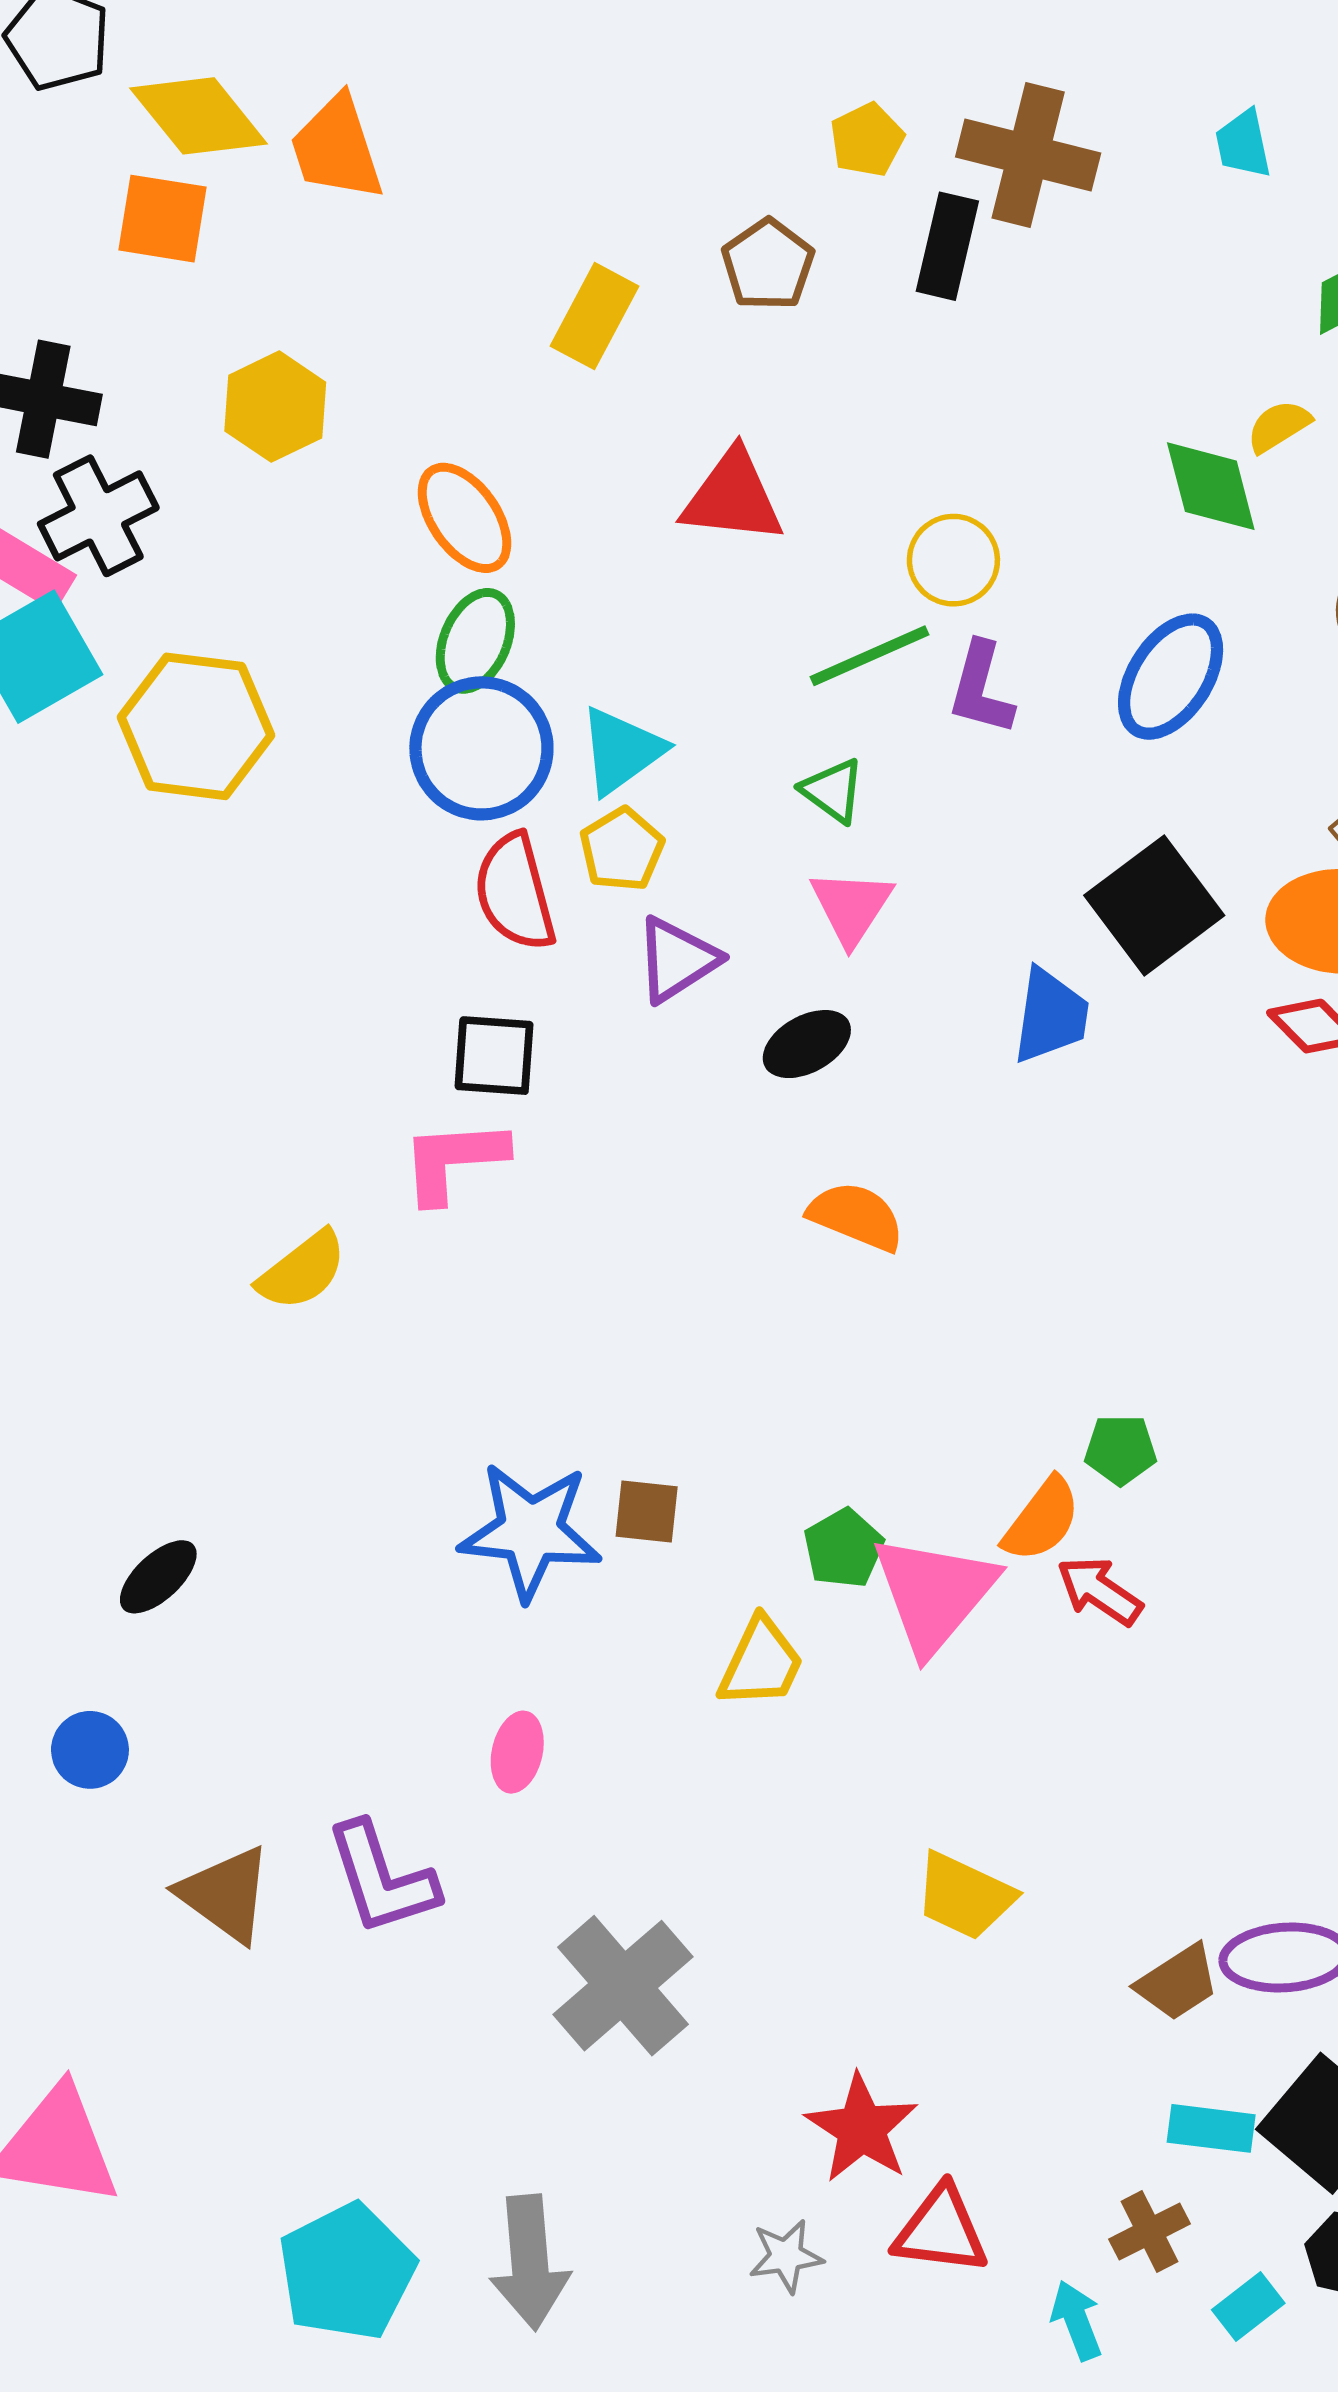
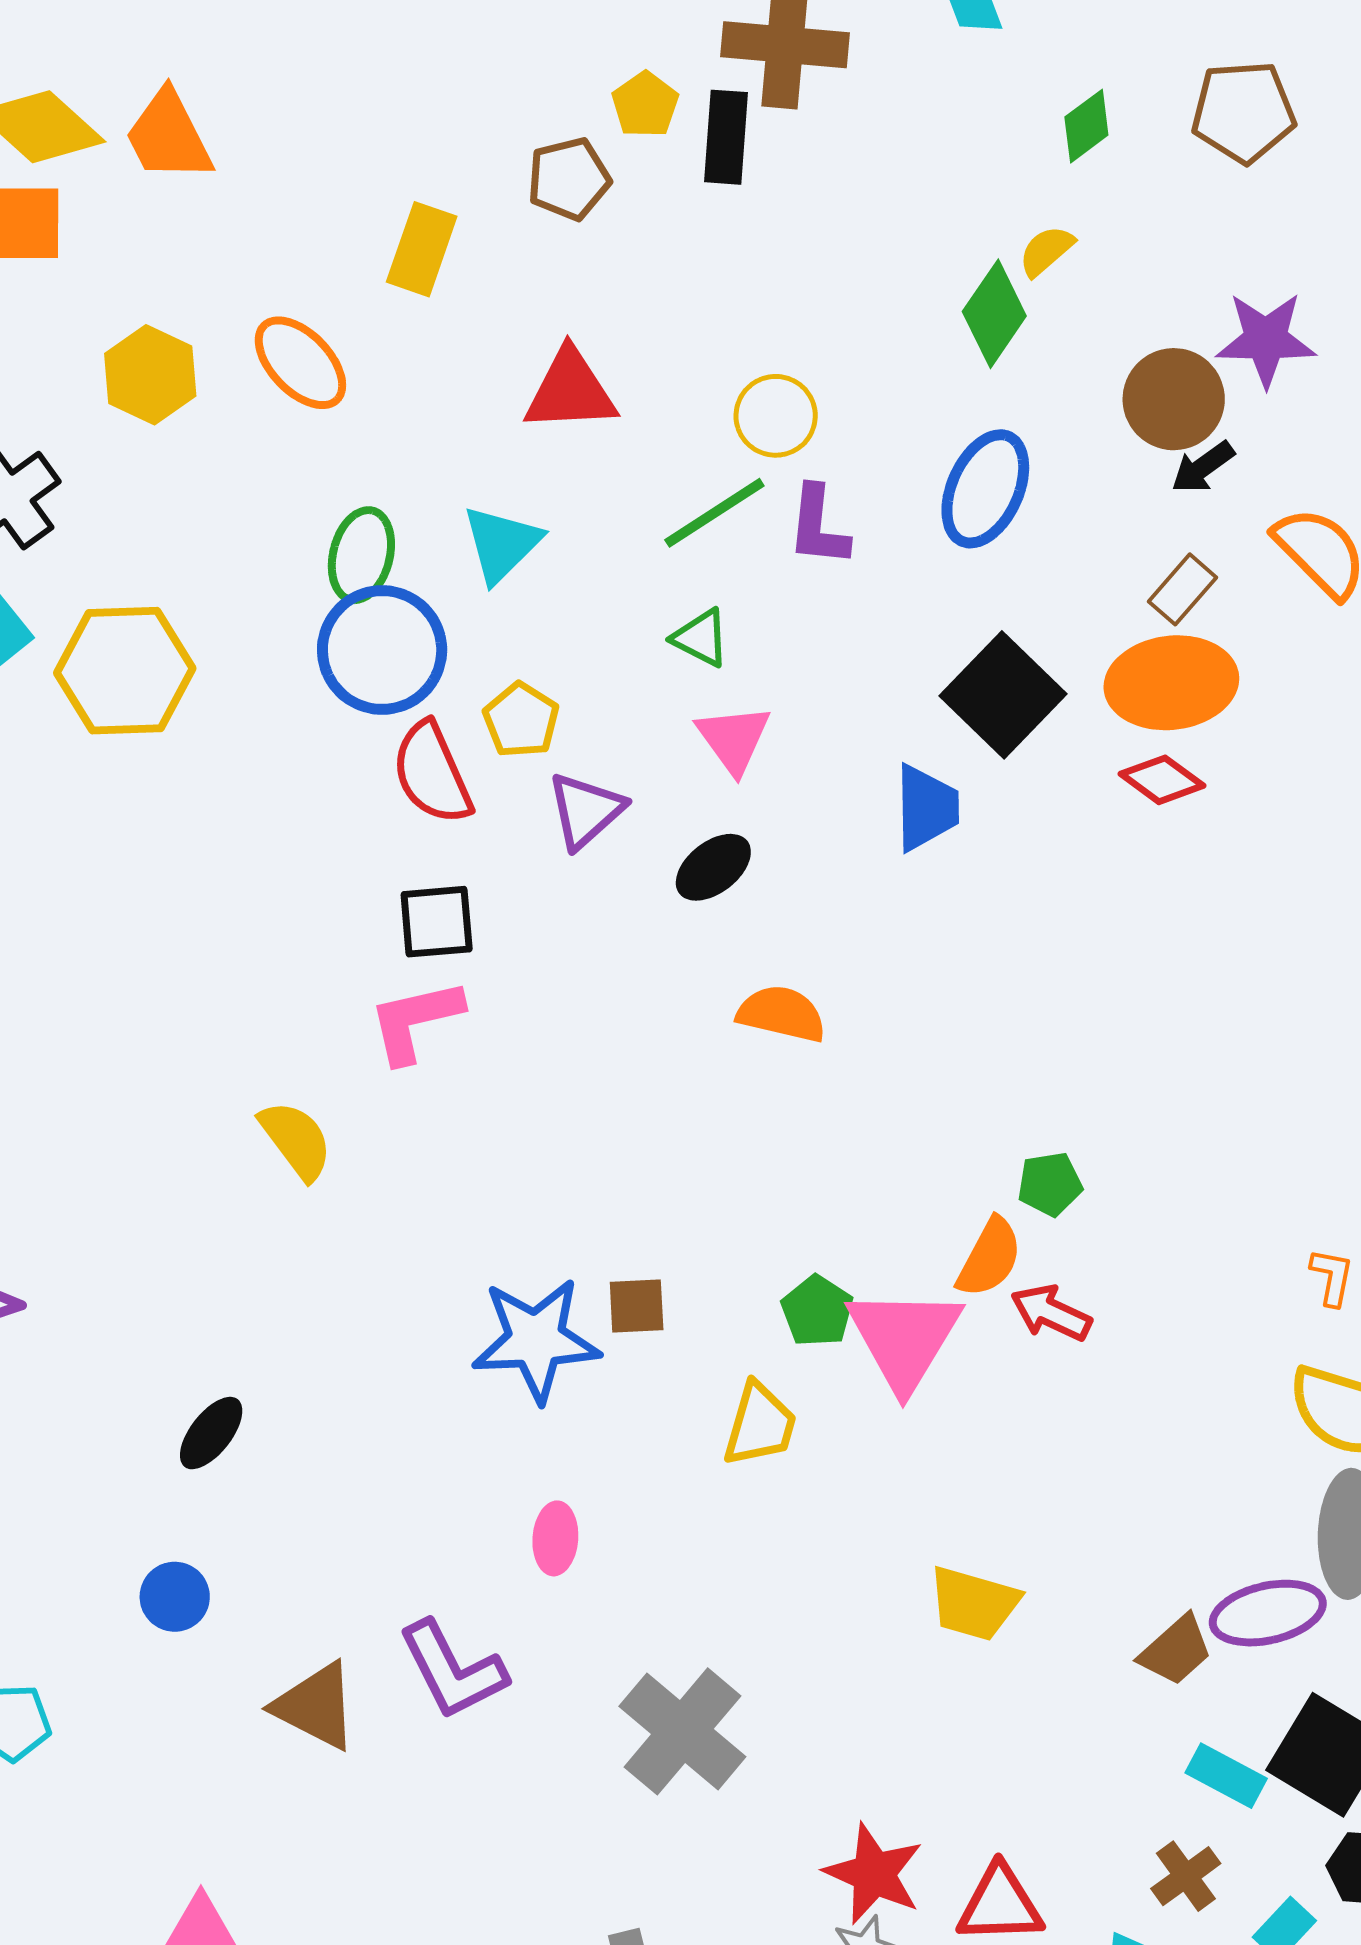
yellow pentagon: (867, 140) -> (645, 105), moved
brown pentagon: (768, 265) -> (569, 179), turned 30
green diamond: (1211, 486) -> (994, 314), turned 58
orange ellipse: (465, 518) -> (300, 363), moved
cyan triangle: (621, 751) -> (502, 544), moved
yellow semicircle: (302, 1271) -> (296, 1140), turned -80
red star: (862, 2128) -> (874, 1874), moved
cyan rectangle: (1211, 2128) -> (1226, 1776), turned 30

